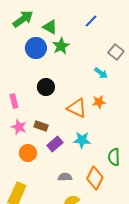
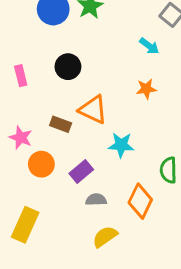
pink rectangle: (14, 101) -> (21, 76), moved
orange triangle: (77, 108) -> (93, 110), moved
pink star: (19, 127) -> (21, 138), moved
purple rectangle: (55, 144) -> (81, 172), moved

